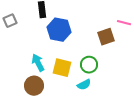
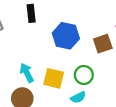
blue hexagon: (59, 30) -> (66, 36), moved

